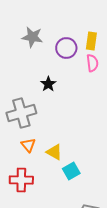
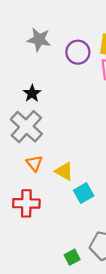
black star: (48, 84) -> (32, 93), moved
gray cross: (21, 113) -> (26, 127), turned -32

